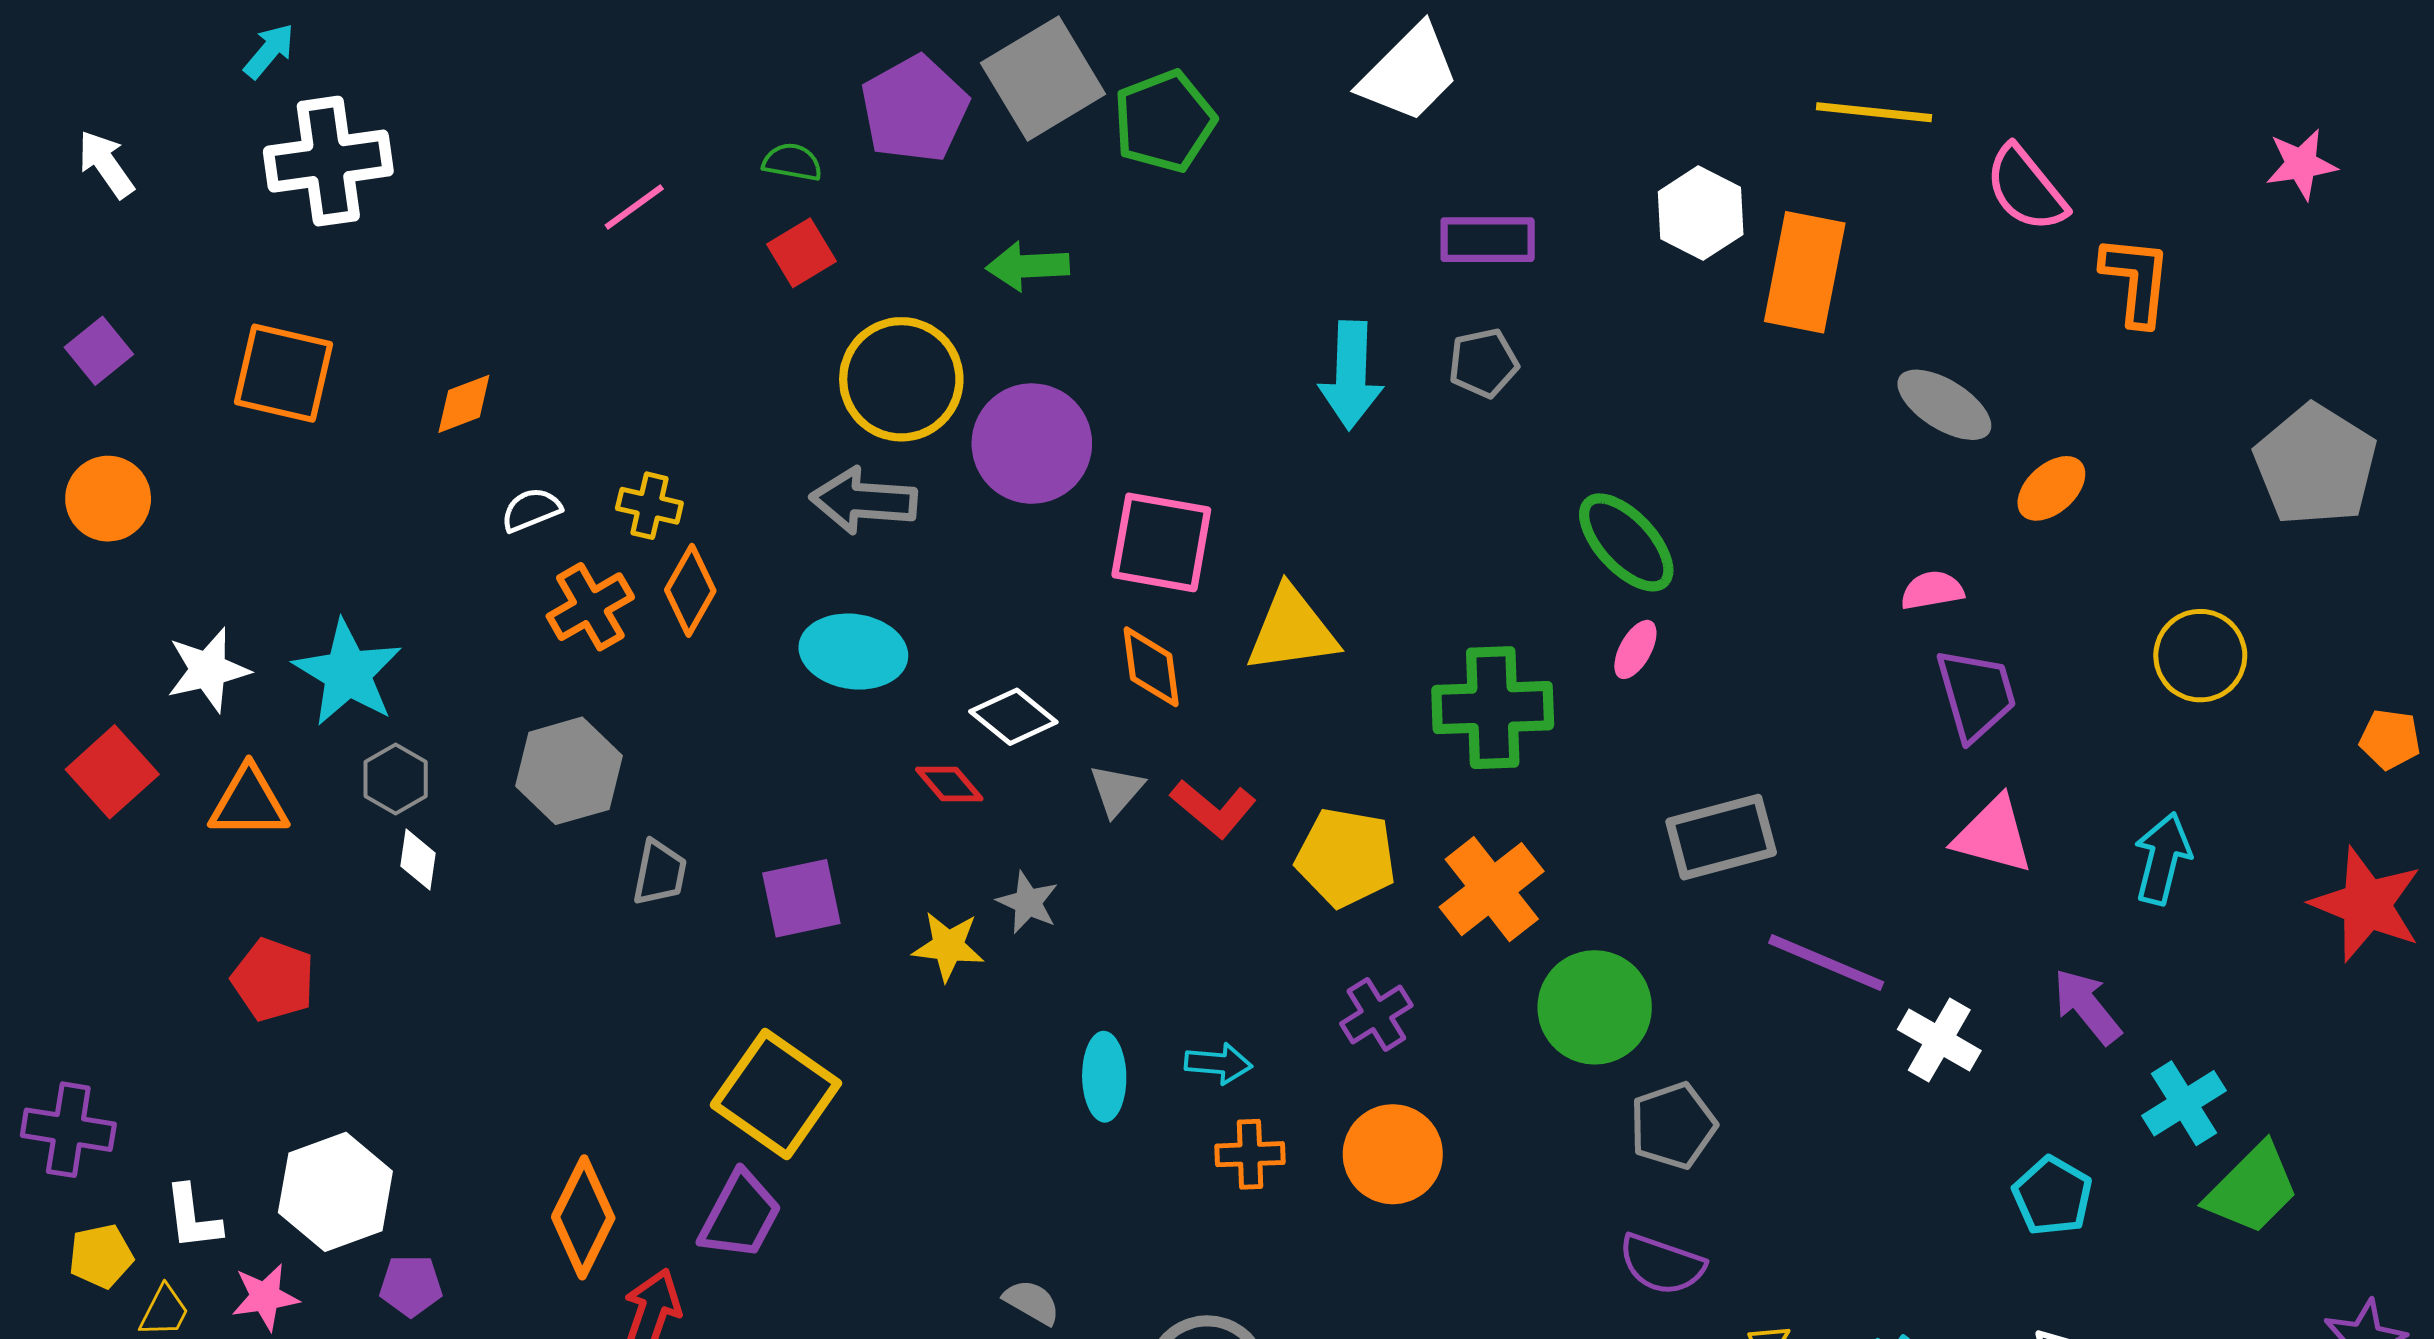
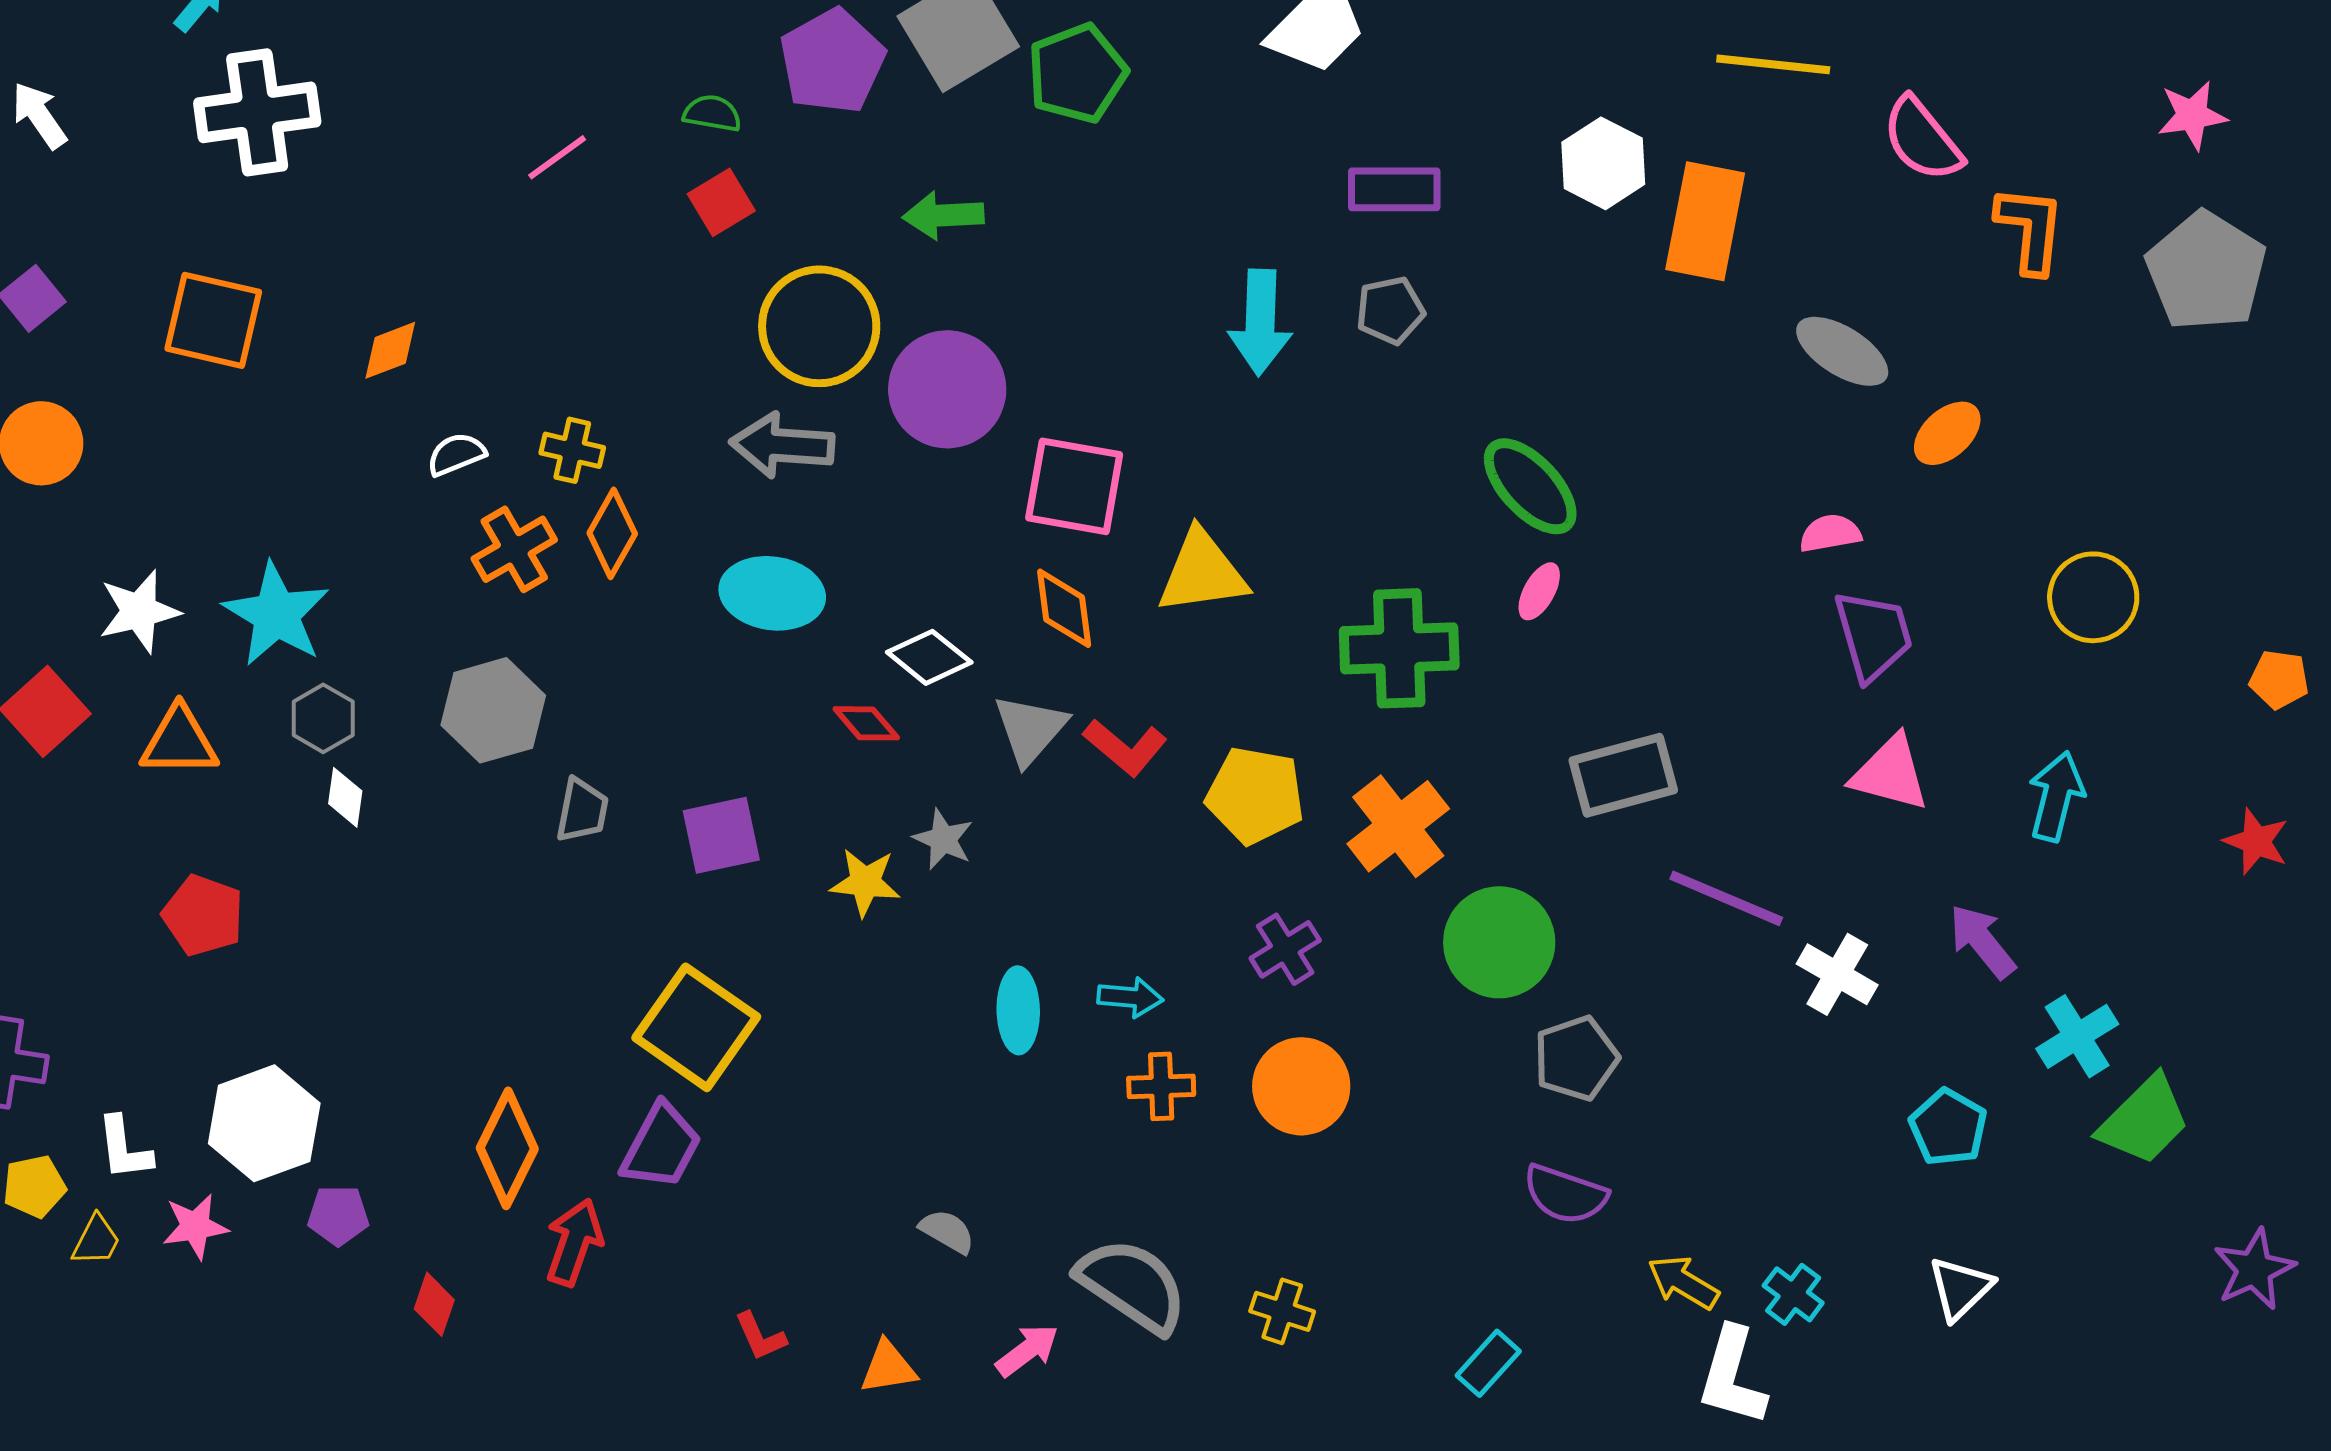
gray pentagon: (2316, 465) -> (2206, 271), moved
gray triangle: (1116, 790) -> (1030, 729), size x1.4
red star: (2366, 904) -> (2256, 841), size x0.6

